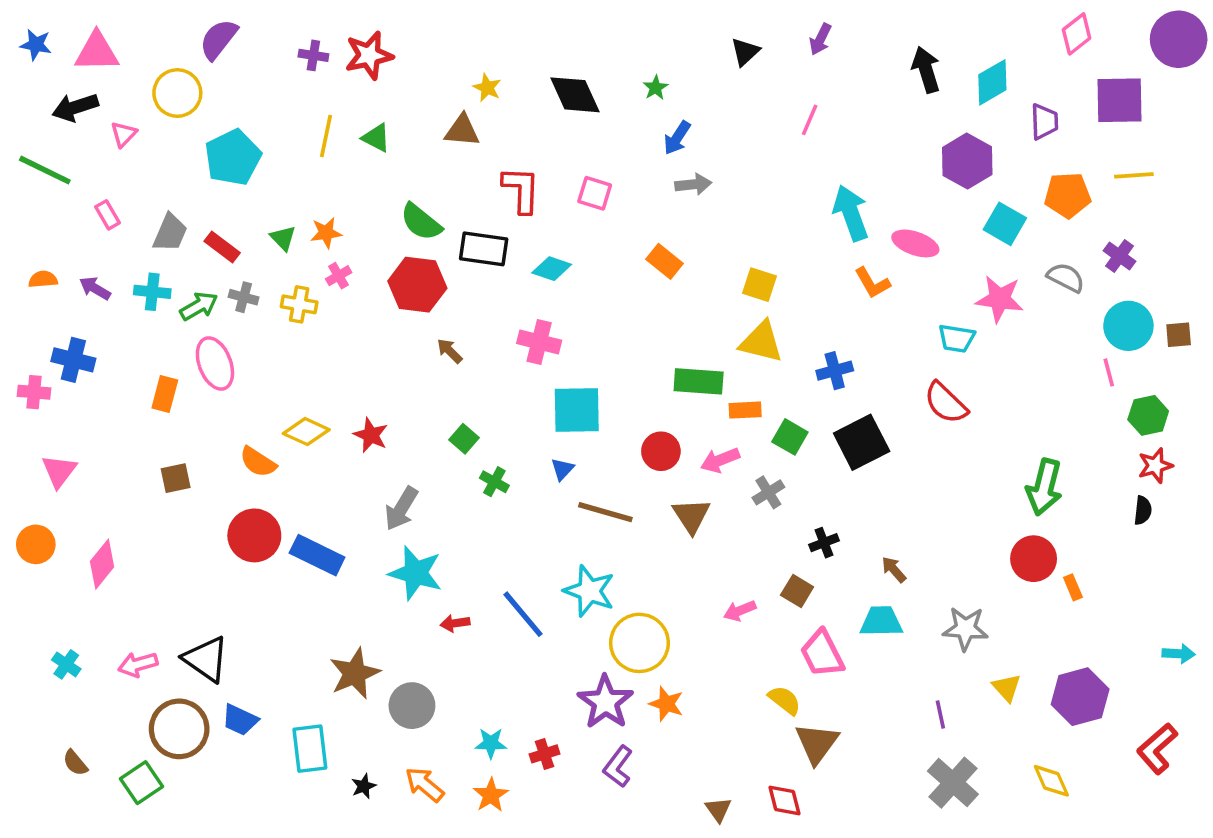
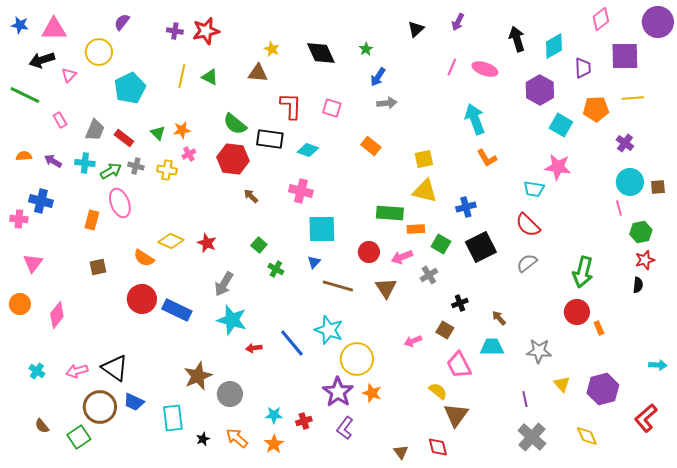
purple semicircle: (219, 39) -> (122, 22), size x0.7
pink ellipse: (915, 243) -> (485, 69), moved
gray semicircle: (1066, 277) -> (527, 263), moved, turned -65
yellow square: (759, 285) -> (424, 159), turned -30

